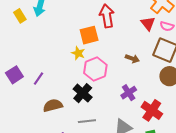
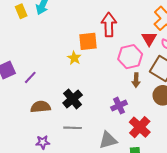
brown arrow: (132, 59) -> (136, 80), moved, turned 64
pink hexagon: (95, 69) -> (130, 57), moved

